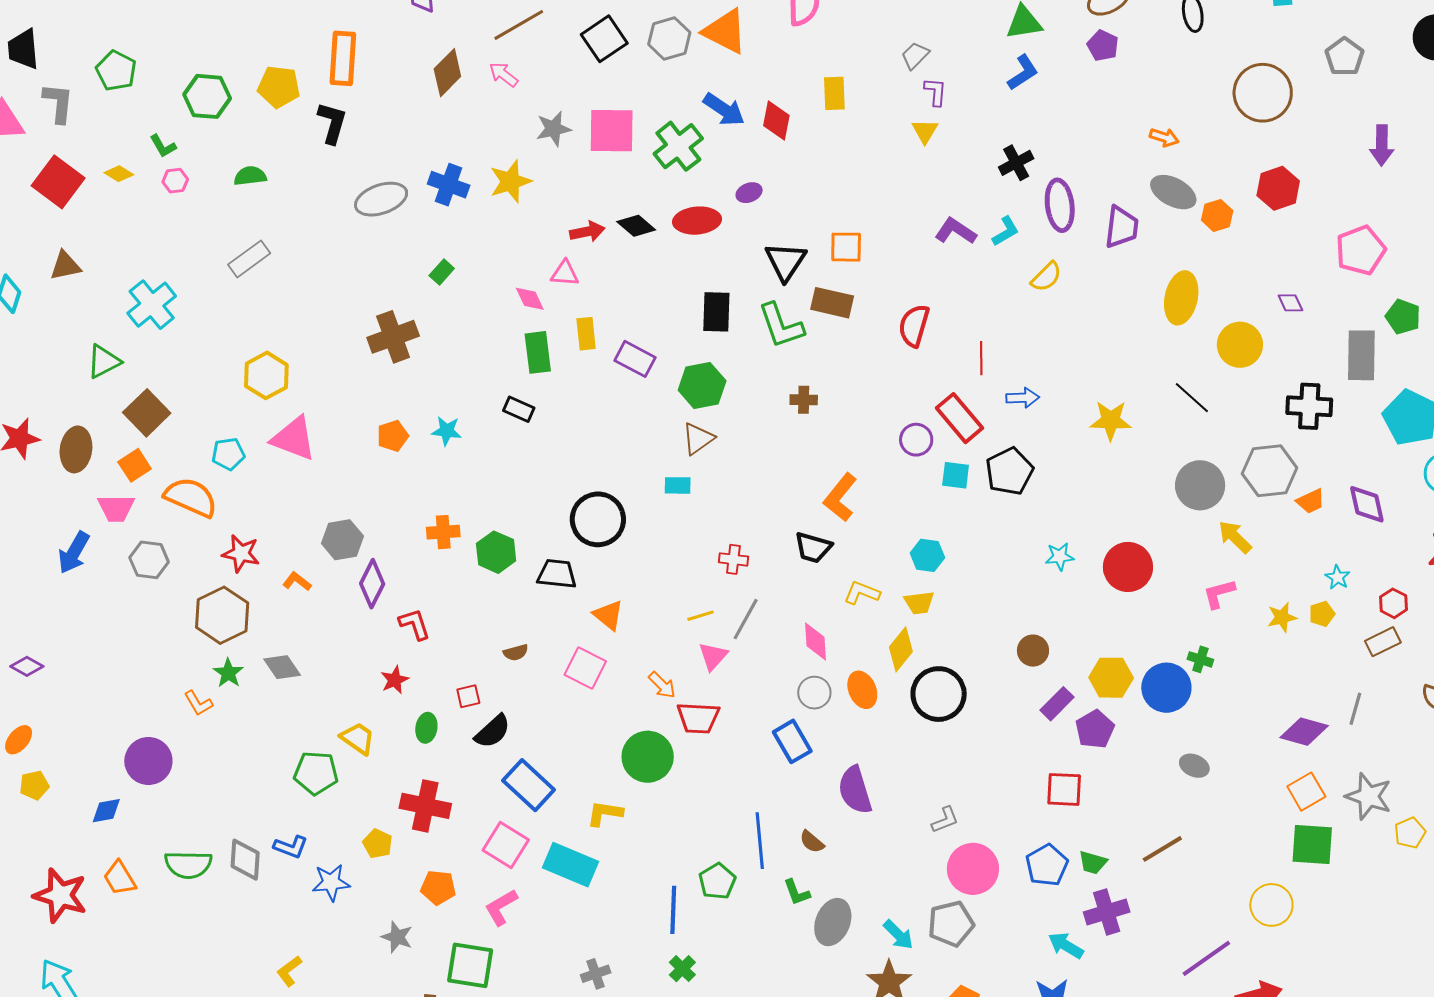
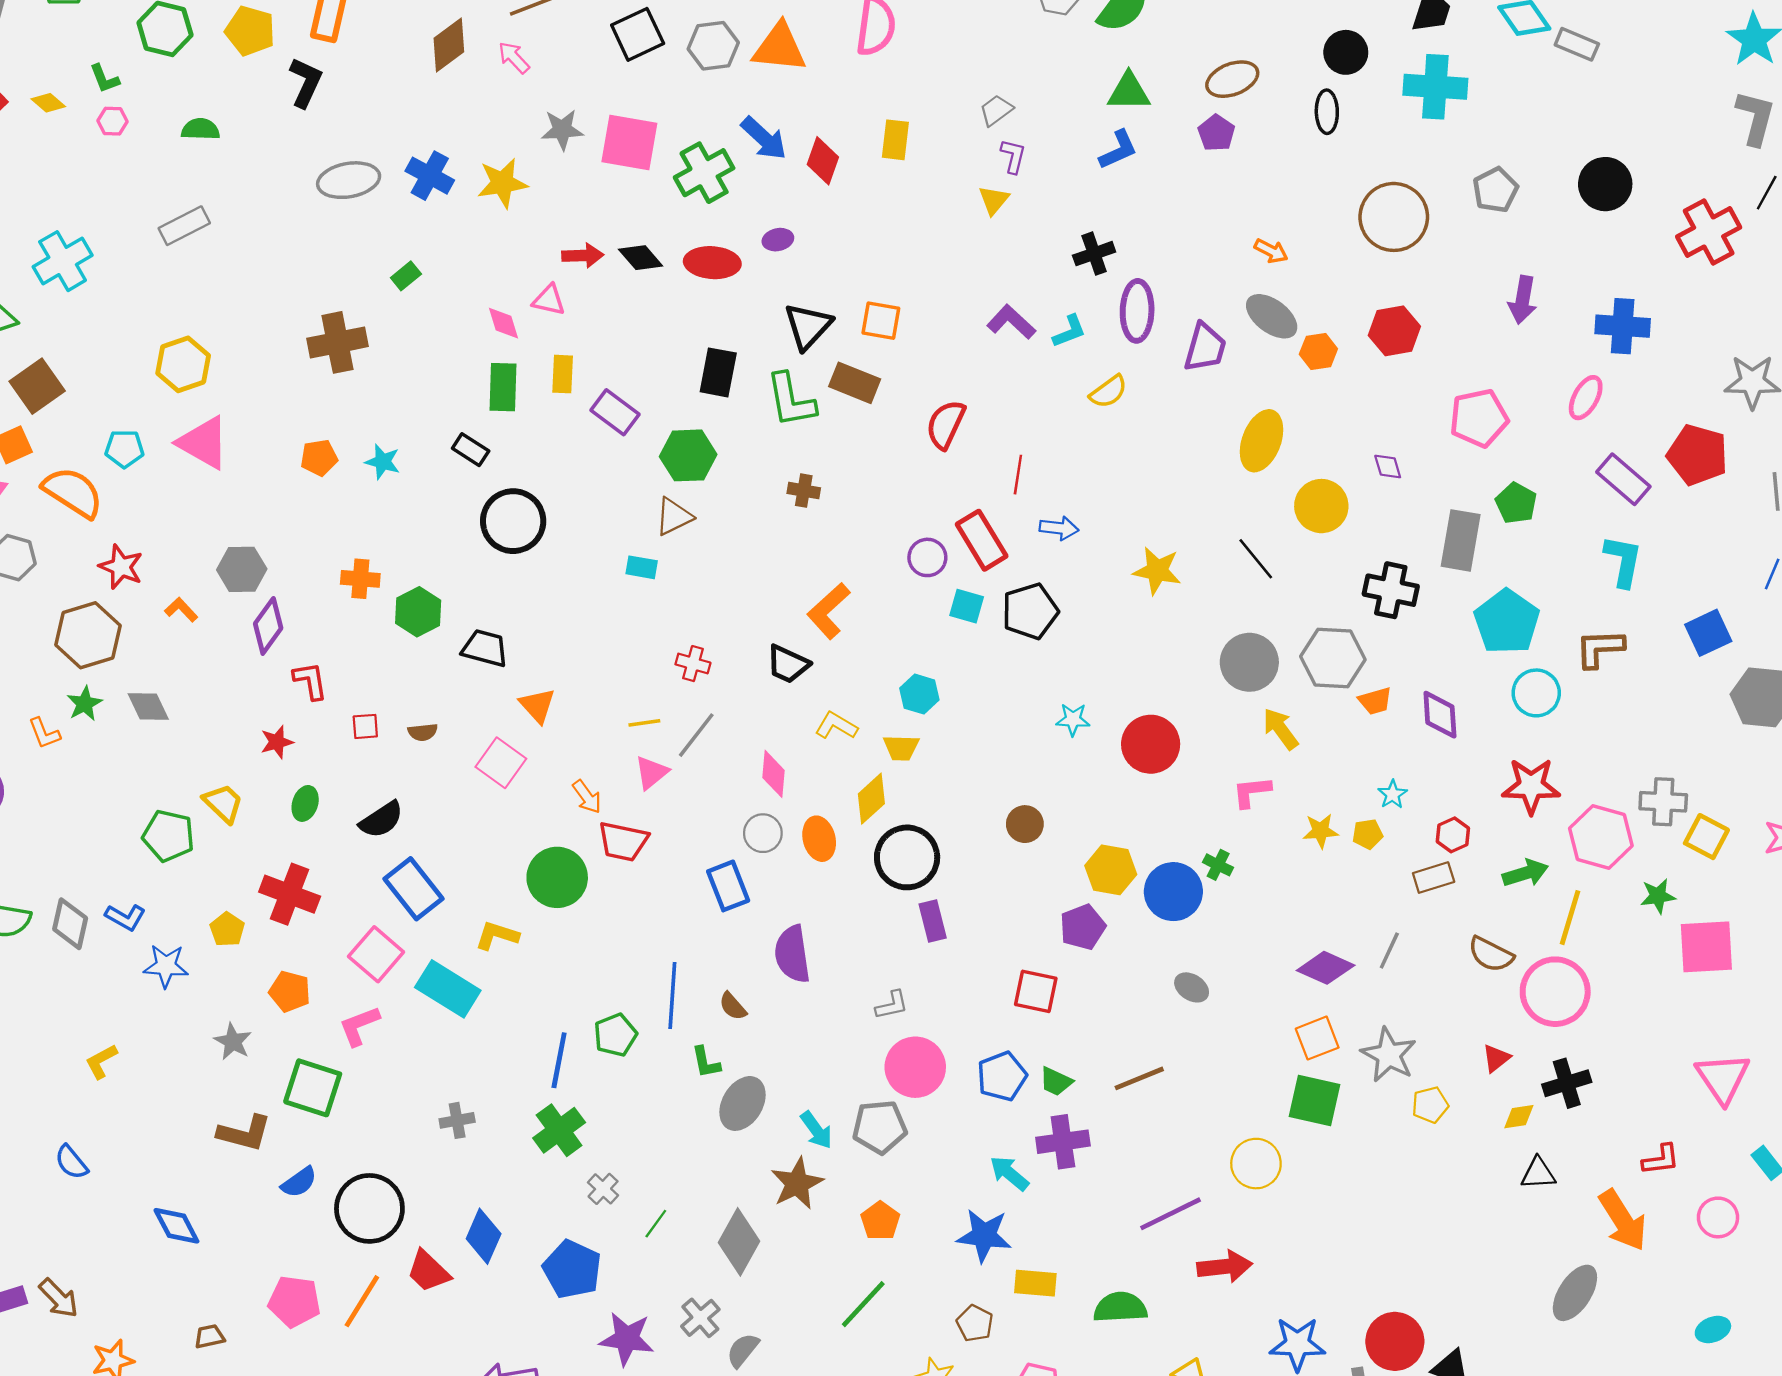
orange triangle: (725, 31) -> (779, 48), turned -30
black circle: (598, 519) -> (513, 521), moved
red square: (468, 696) -> (365, 726), moved
purple rectangle: (1057, 704) -> (933, 921), moved, turned -68
green cross: (682, 969) -> (559, 1130), size x1.6

